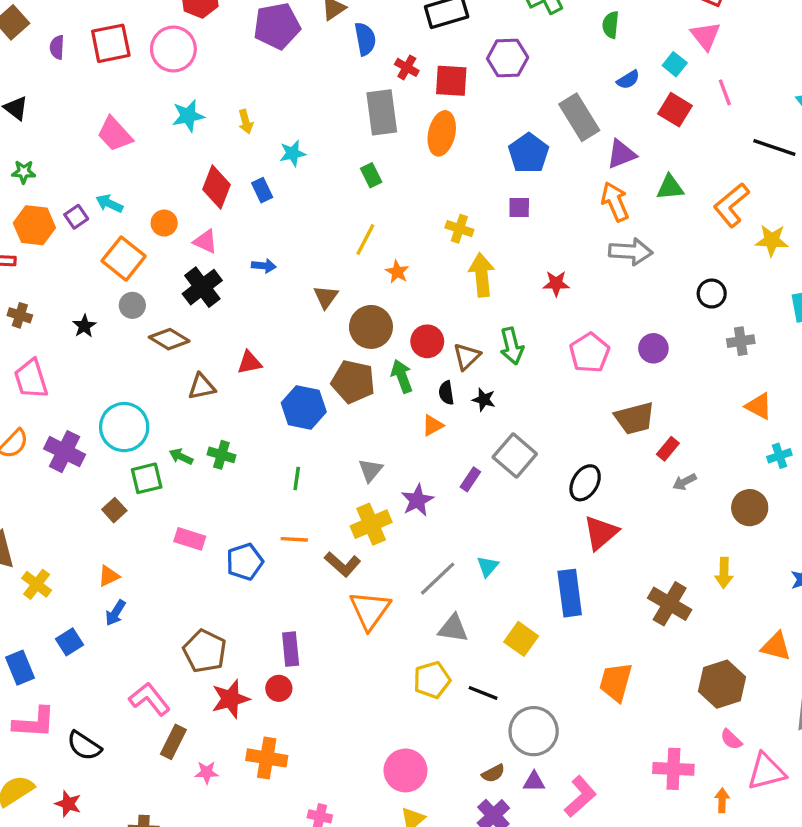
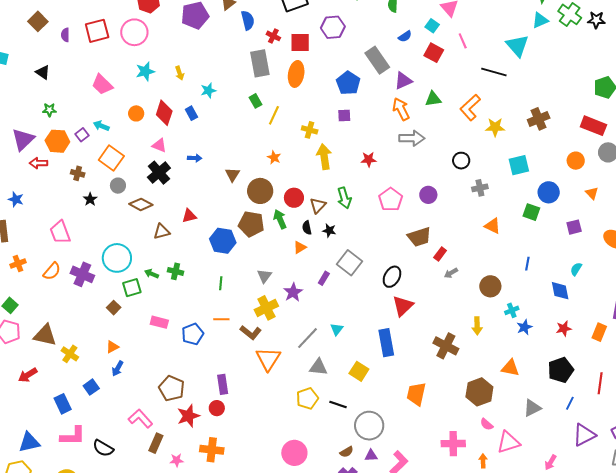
orange circle: (164, 223) -> (136, 113), moved
yellow line: (365, 240) -> (274, 115), moved
brown cross: (20, 315) -> (78, 173), moved
cyan cross: (779, 456) -> (512, 310), moved

